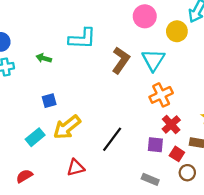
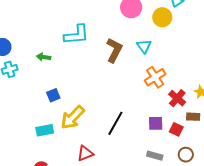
cyan triangle: (153, 60) -> (144, 46), size x0.7
red cross: (171, 124) -> (177, 98), moved
cyan rectangle: (35, 137) -> (45, 130), turned 36
brown circle: (187, 173) -> (186, 155), moved

